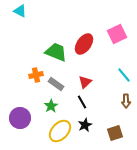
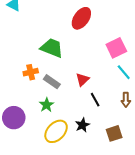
pink square: (117, 34) -> (116, 48), moved
red ellipse: (84, 44) -> (81, 18), moved
black line: (82, 102) -> (95, 100), moved

